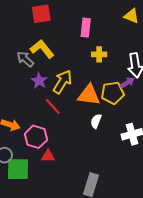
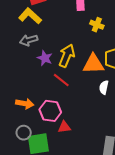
yellow L-shape: (42, 49) -> (30, 16), moved
yellow cross: (99, 54) -> (97, 25), turned 32
gray arrow: (25, 59) -> (29, 40), turned -48

